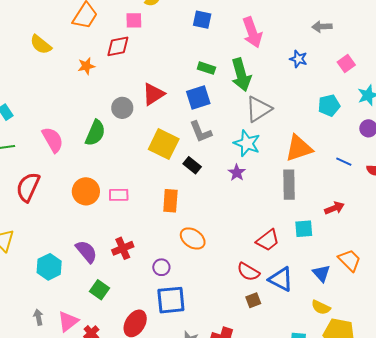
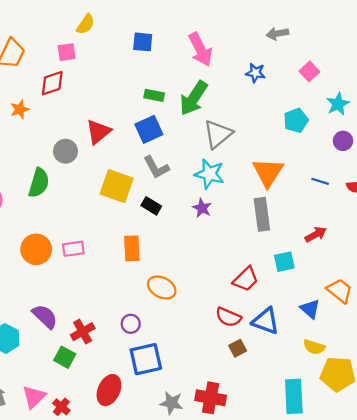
green arrow: (241, 75) -> (194, 98), turned 56
orange triangle: (299, 148) -> (268, 172), turned -32
red cross: (123, 248) -> (83, 332), moved

